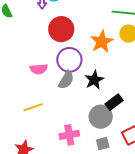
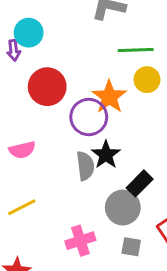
purple circle: (69, 60) -> (89, 117), moved
gray semicircle: (66, 80) -> (85, 166), moved, turned -30
gray square: (103, 144) -> (131, 247), turned 32

